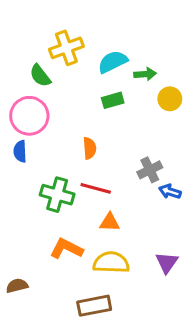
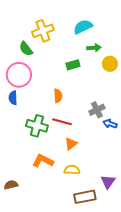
cyan semicircle: (113, 62) -> (83, 27), moved
orange triangle: (110, 222) -> (71, 144), turned -40
yellow semicircle: (111, 262) -> (72, 170), size x0.7
purple triangle: (167, 262) -> (108, 182), moved
brown rectangle: (94, 306) -> (85, 197), moved

